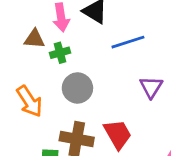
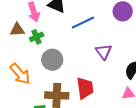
red trapezoid: (118, 134) -> (85, 88), turned 30

